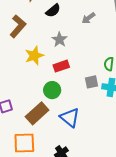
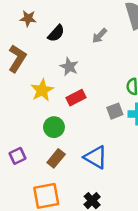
green circle: (52, 90) -> (54, 127), moved
brown rectangle: (37, 113) -> (56, 158), size x0.7

